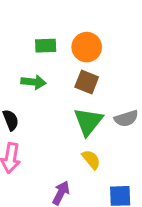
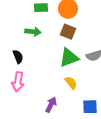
green triangle: (88, 122) -> (69, 58), turned 30

